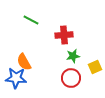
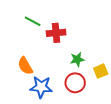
red cross: (64, 35) -> (56, 33), moved
blue star: (16, 78) -> (41, 87), moved

